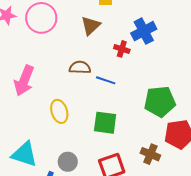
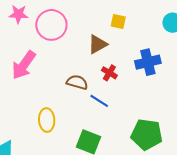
red cross: (122, 49) -> (109, 73), moved
pink arrow: (24, 81) -> (24, 65), moved

